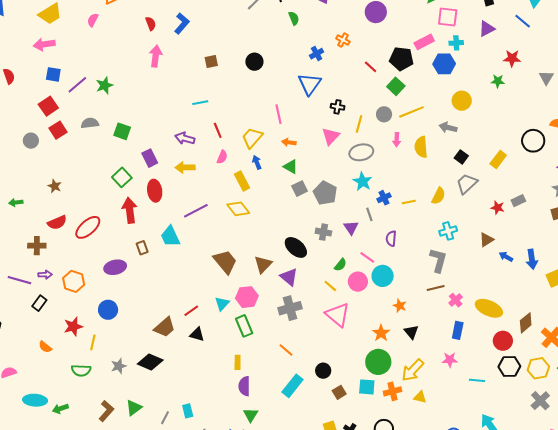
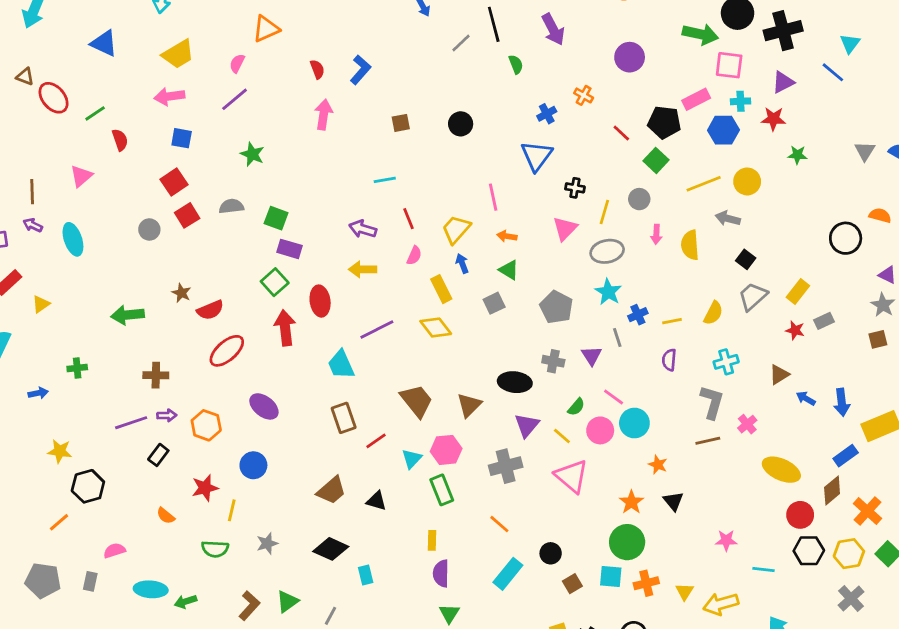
red star: (512, 58) -> (773, 119), moved
purple line: (77, 85) -> (235, 99), moved
green star: (105, 85) -> (252, 154), turned -30
yellow line: (411, 112) -> (704, 184), moved
purple rectangle: (150, 158) -> (289, 249), moved, turned -48
yellow rectangle: (498, 159) -> (798, 292), moved
gray square: (300, 189) -> (494, 303), moved
green arrow: (16, 202) -> (128, 315), size x1.6
red semicircle: (57, 222) -> (210, 310), moved
purple semicircle: (391, 239) -> (669, 360), moved
black ellipse: (296, 247) -> (515, 382), turned -35
brown rectangle: (142, 248) -> (344, 418), moved, size x1.5
purple ellipse: (115, 267) -> (264, 406), turned 50
purple triangle: (289, 277) -> (527, 425), moved, turned 30
purple line: (19, 280) -> (131, 423), turned -35
pink cross: (456, 300) -> (747, 424), moved
red line: (191, 311) -> (376, 441), moved
blue rectangle: (458, 330) -> (846, 456), moved, turned 42
black diamond: (150, 362) -> (331, 549), moved
yellow arrow: (413, 370) -> (721, 604), moved, turned 30
yellow triangle: (420, 397) -> (684, 592), turned 48
cyan rectangle: (188, 411) -> (366, 575), moved

